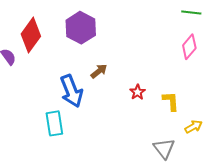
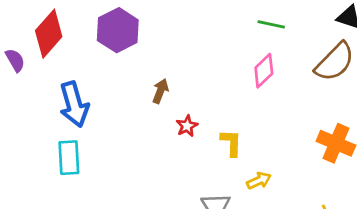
brown arrow: (99, 71) -> (160, 91), moved, turned -36
blue arrow: (71, 91) -> (74, 104), moved

